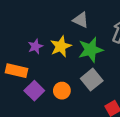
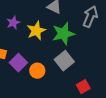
purple star: (35, 46) -> (13, 23), moved
purple square: (34, 91) -> (18, 63), moved

